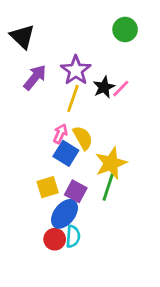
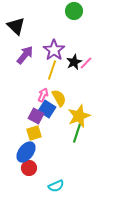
green circle: (125, 29) -> (74, 11), moved
purple square: (76, 191) -> (36, 116), moved
blue ellipse: (65, 214) -> (26, 152), moved
cyan semicircle: (73, 236) -> (56, 186), moved, turned 63
red circle: (55, 239) -> (29, 168), moved

